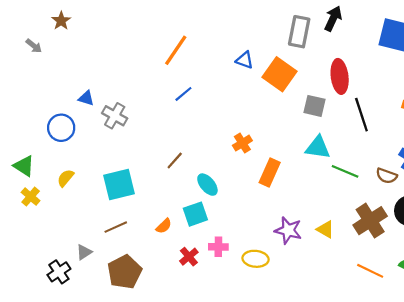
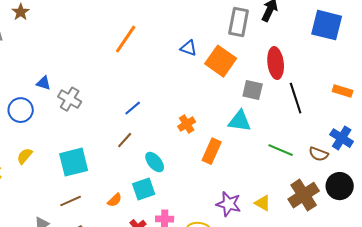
blue line: (183, 94) -> (133, 108), moved
cyan triangle: (318, 147) -> (240, 121), moved

